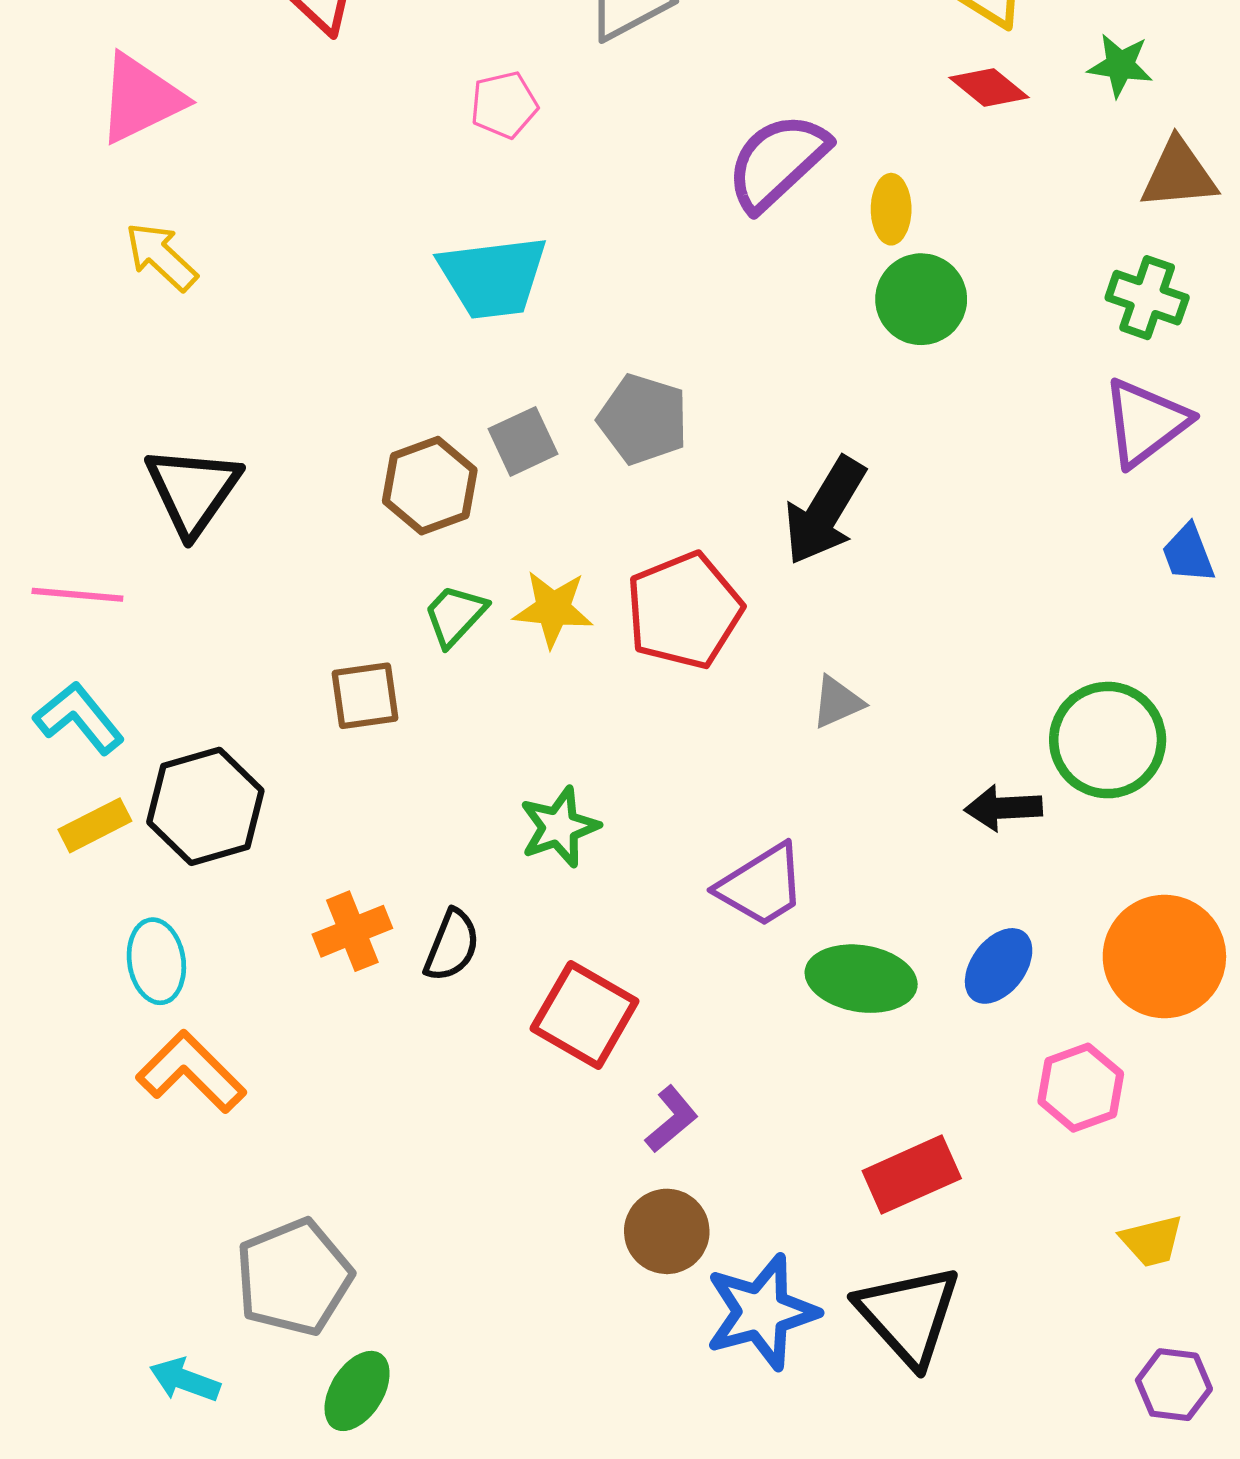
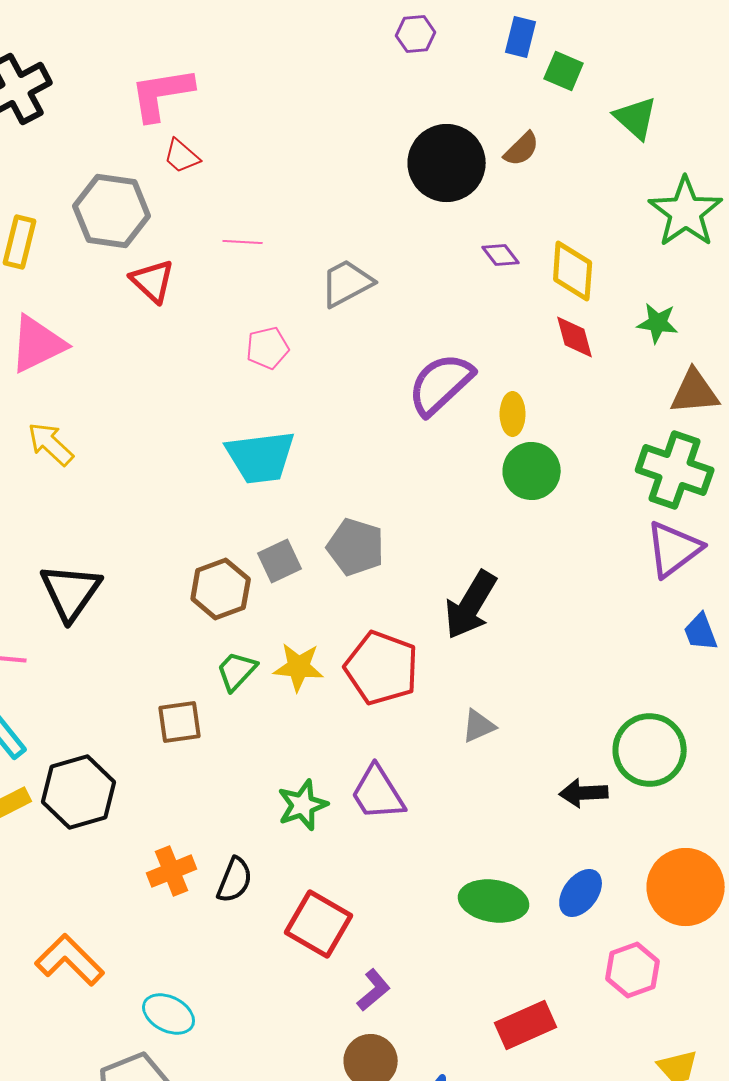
red diamond: (989, 87) -> (575, 337), turned 36
green cross: (1147, 298) -> (675, 470), size x1.5
red pentagon: (684, 610) -> (382, 668), turned -30
purple trapezoid: (762, 885) -> (378, 793), moved, turned 90
cyan ellipse: (156, 961) -> (169, 1014), moved, turned -54

